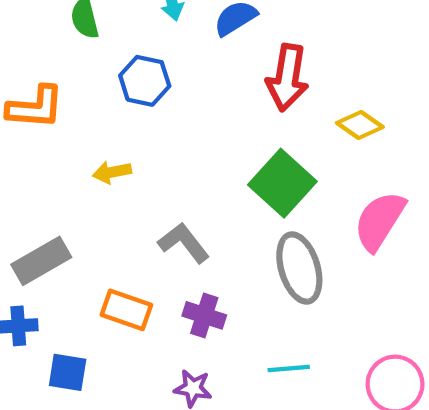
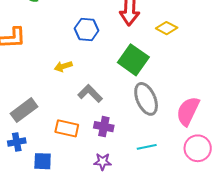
blue hexagon: (145, 81) -> (87, 29), moved
yellow arrow: (112, 172) -> (63, 66), moved
pink semicircle: (380, 221) -> (188, 111), moved

